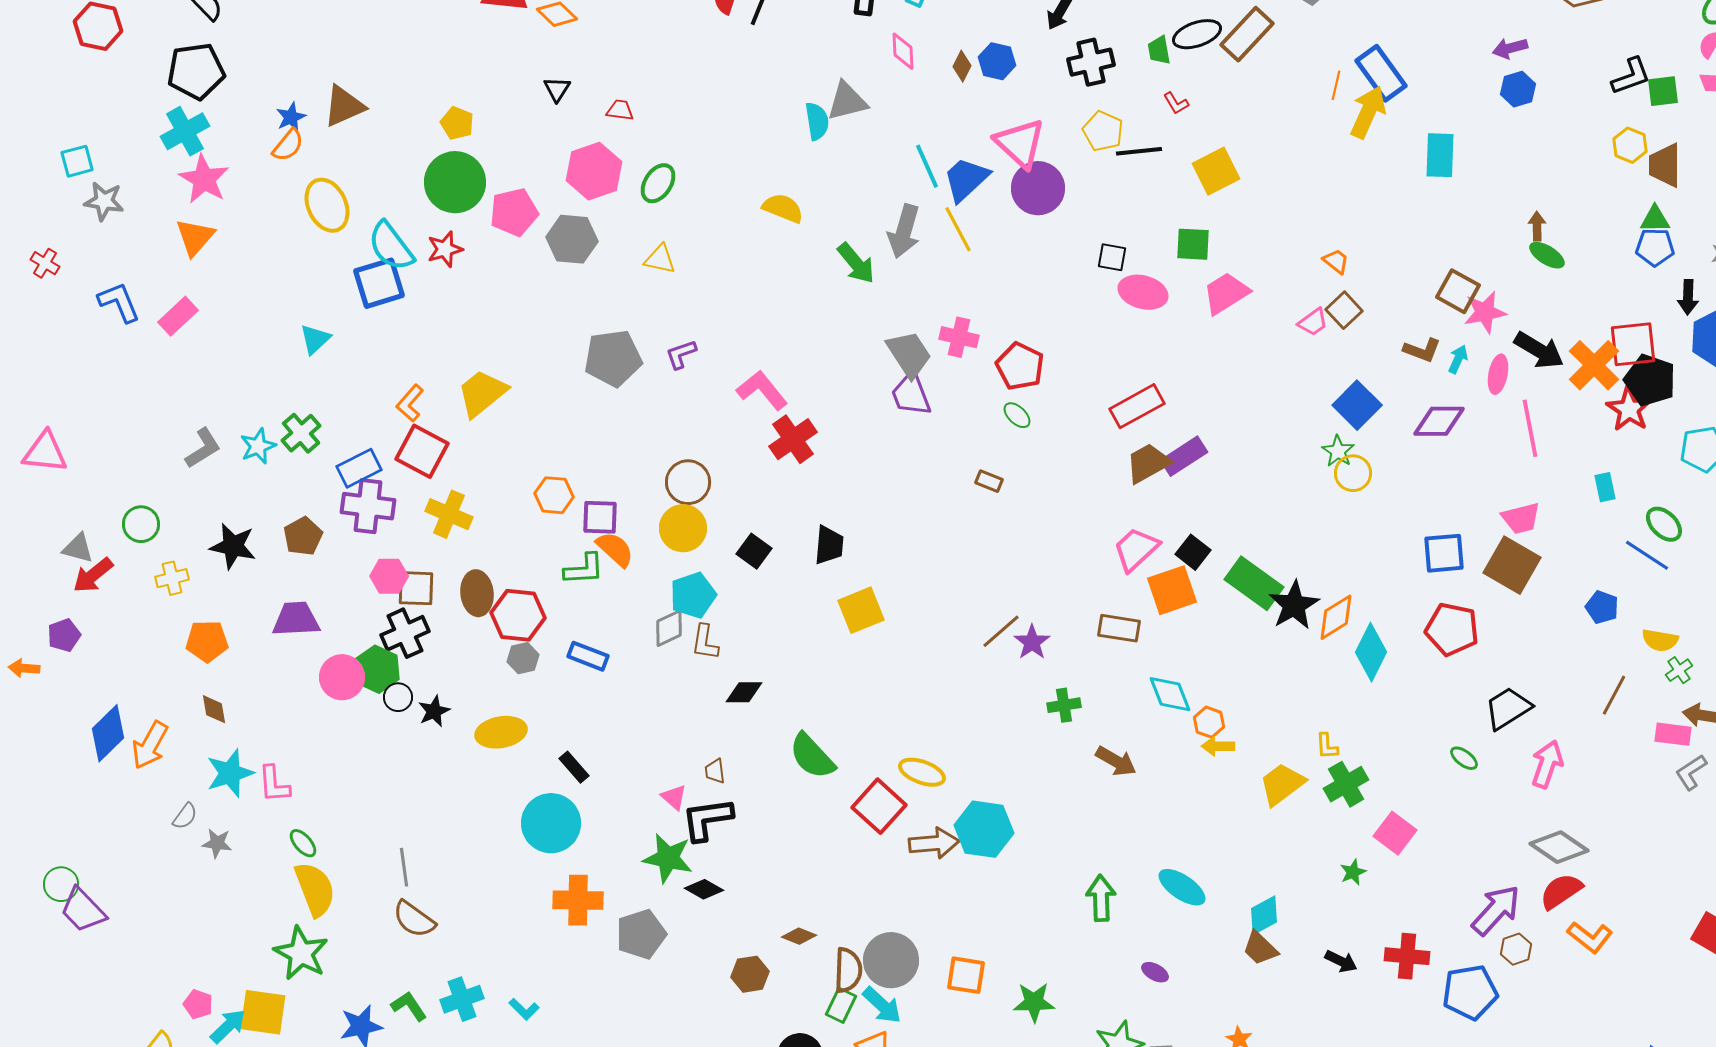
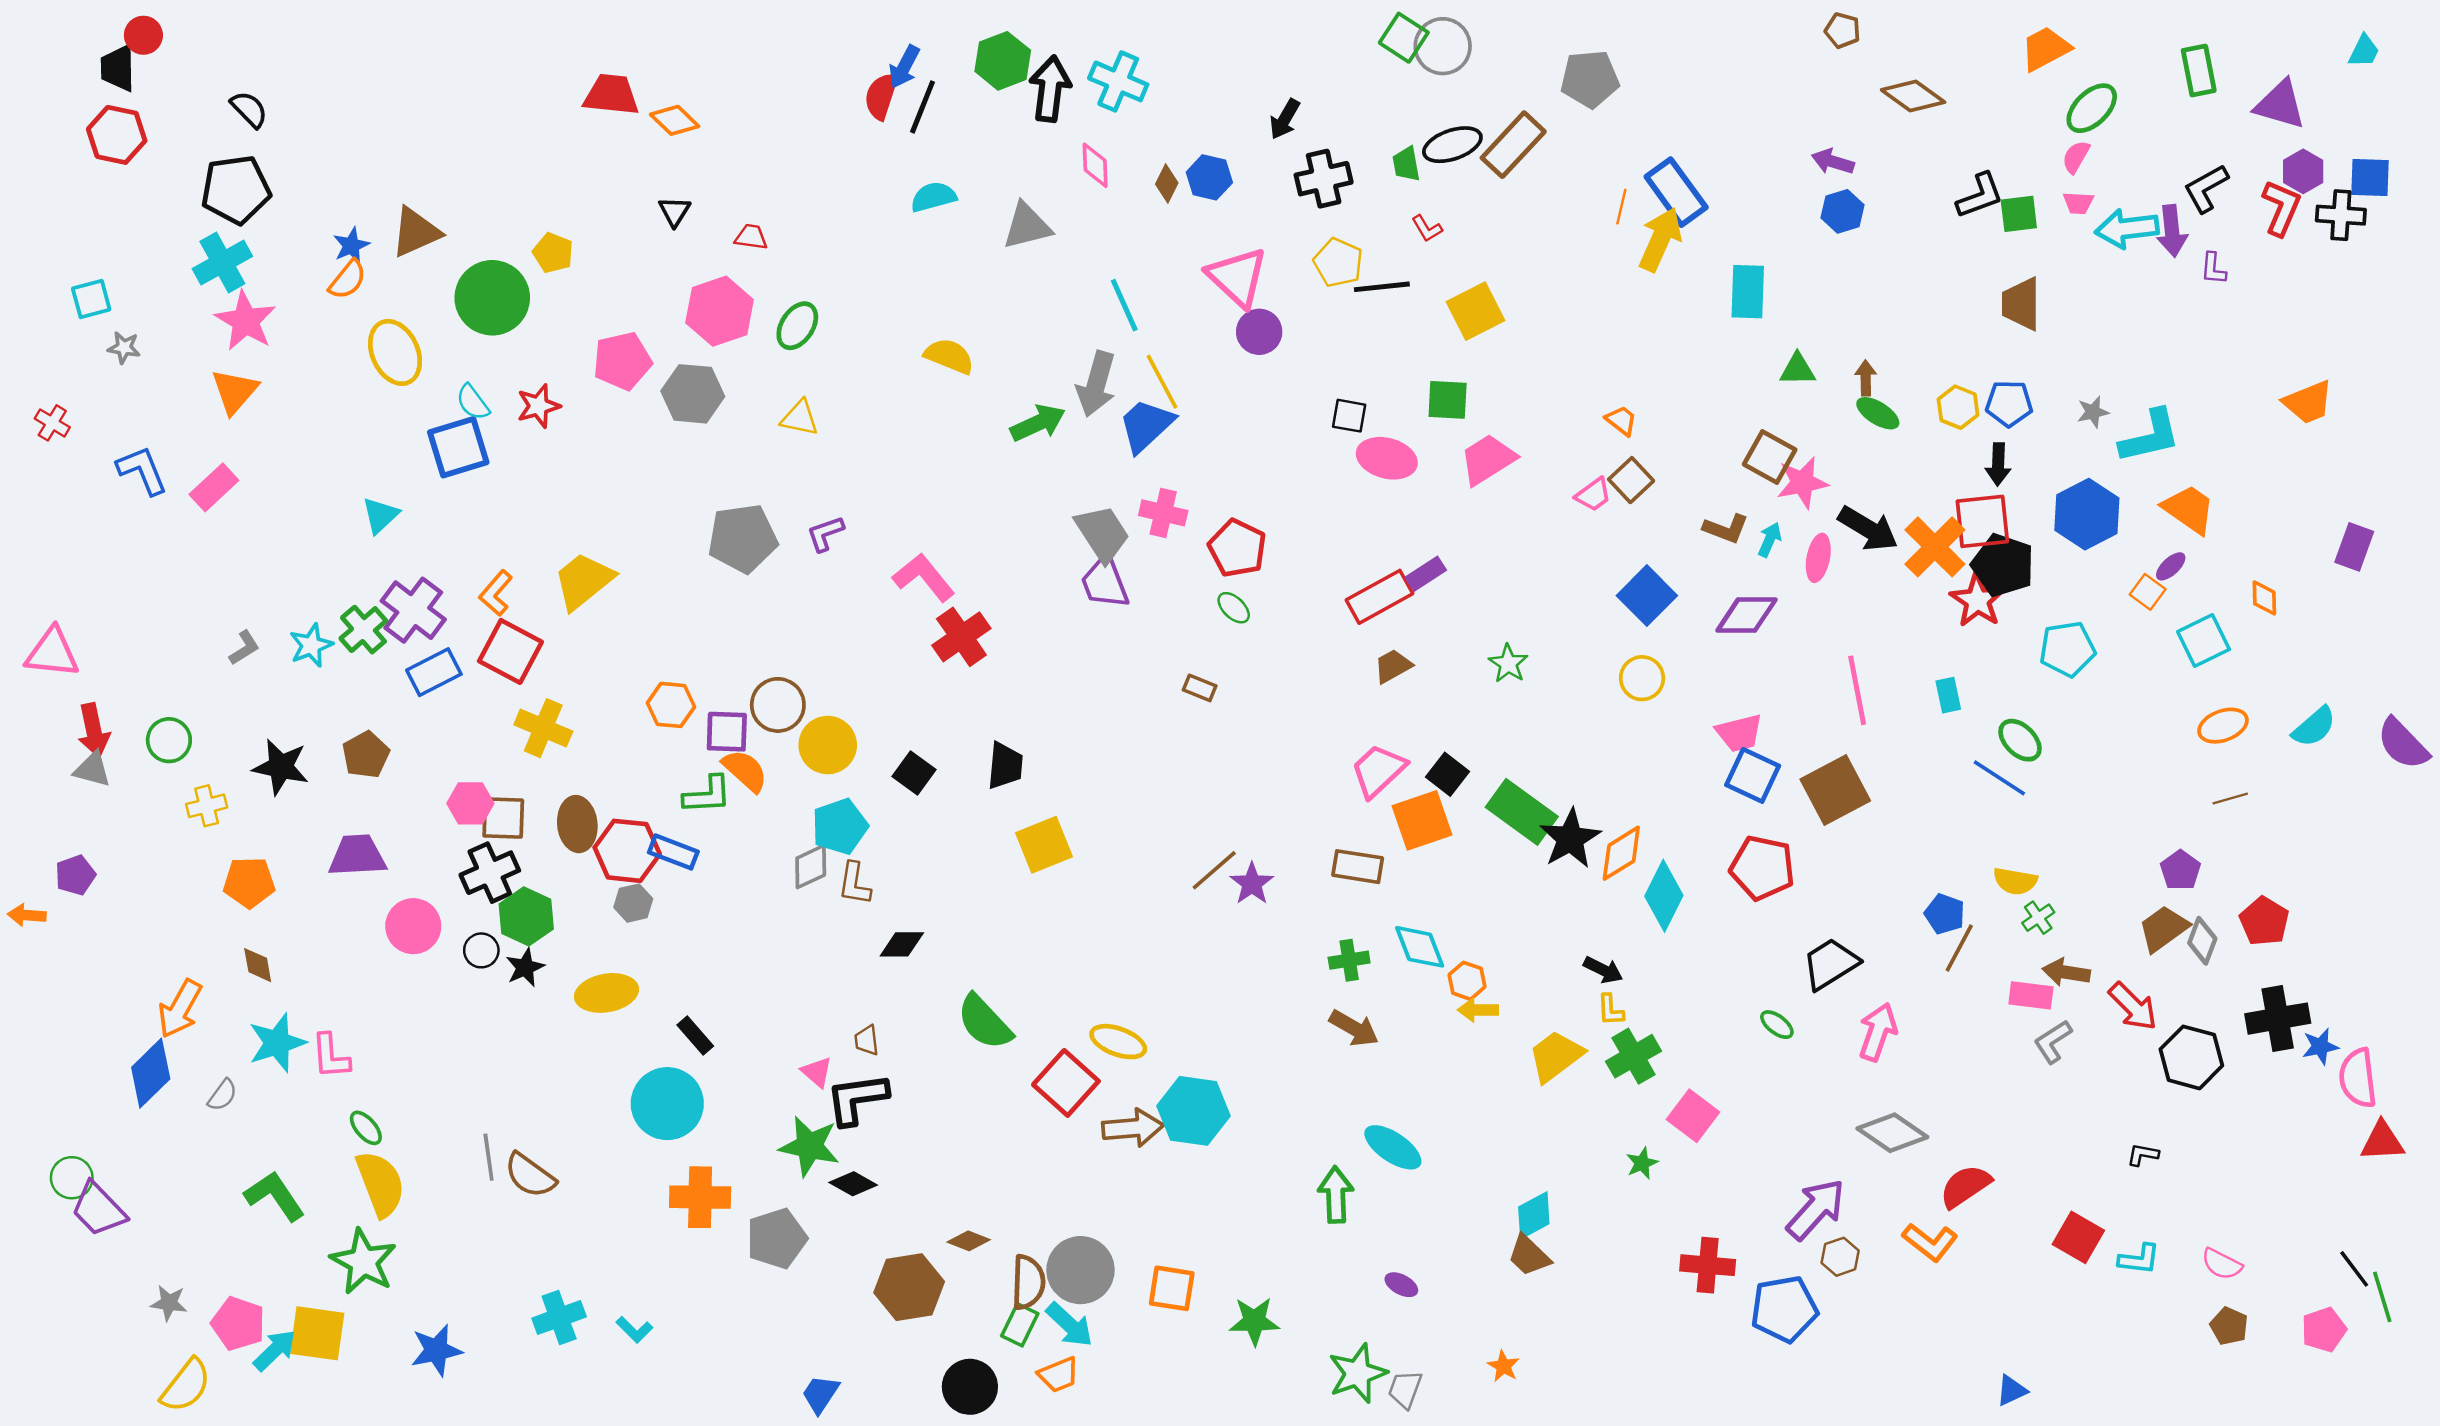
purple arrow: (1510, 48) -> (1833, 162), turned 32
cyan semicircle: (817, 121) -> (933, 197), moved, turned -96
yellow hexagon: (1630, 145) -> (1958, 407), moved
blue trapezoid: (966, 179) -> (1146, 425), moved
green circle: (455, 182) -> (492, 298), moved
purple circle: (1038, 188) -> (1259, 332), size x0.7
gray star: (104, 201) -> (124, 348), size x0.7
green triangle: (1655, 219) -> (1798, 369), moved
cyan semicircle: (391, 246) -> (473, 402), size x0.6
green arrow: (856, 263) -> (1038, 423), turned -75
black arrow: (1688, 297) -> (1998, 464), moved
pink line: (1530, 428) -> (1857, 690), moved
gray L-shape: (203, 448) -> (244, 648), size x0.7
green star: (1338, 451) -> (1508, 664), moved
purple rectangle: (1184, 456) -> (1426, 574), moved, size x0.7
brown trapezoid: (1148, 463) -> (1393, 666), size x0.7
brown circle: (688, 482) -> (778, 705), moved
purple cross: (368, 506) -> (413, 610), moved, turned 30
pink trapezoid: (1521, 518) -> (1739, 733), moved
blue square: (1444, 553) -> (1753, 775), turned 30
brown square: (1512, 565) -> (1835, 790), turned 32
red arrow: (93, 575) -> (94, 730), moved, turned -63
blue pentagon: (1602, 607) -> (1945, 914), moved
blue rectangle: (588, 656) -> (673, 852), moved
green hexagon: (377, 669) -> (526, 916), moved
green cross: (1064, 705) -> (1349, 960), moved
blue diamond: (108, 733) -> (151, 1073), moved
gray star: (217, 843) -> (169, 1303), moved
cyan ellipse: (1182, 887) -> (1393, 1147), moved
red semicircle: (1561, 891) -> (1965, 1186), moved
brown semicircle: (414, 919) -> (530, 1175), moved
black arrow: (1341, 961) -> (1603, 970), moved
brown hexagon: (750, 974) -> (909, 1287), size x1.5
pink pentagon: (198, 1004) -> (238, 1324), size x1.5
green L-shape: (409, 1006) -> (275, 1196), moved, size x1.4

